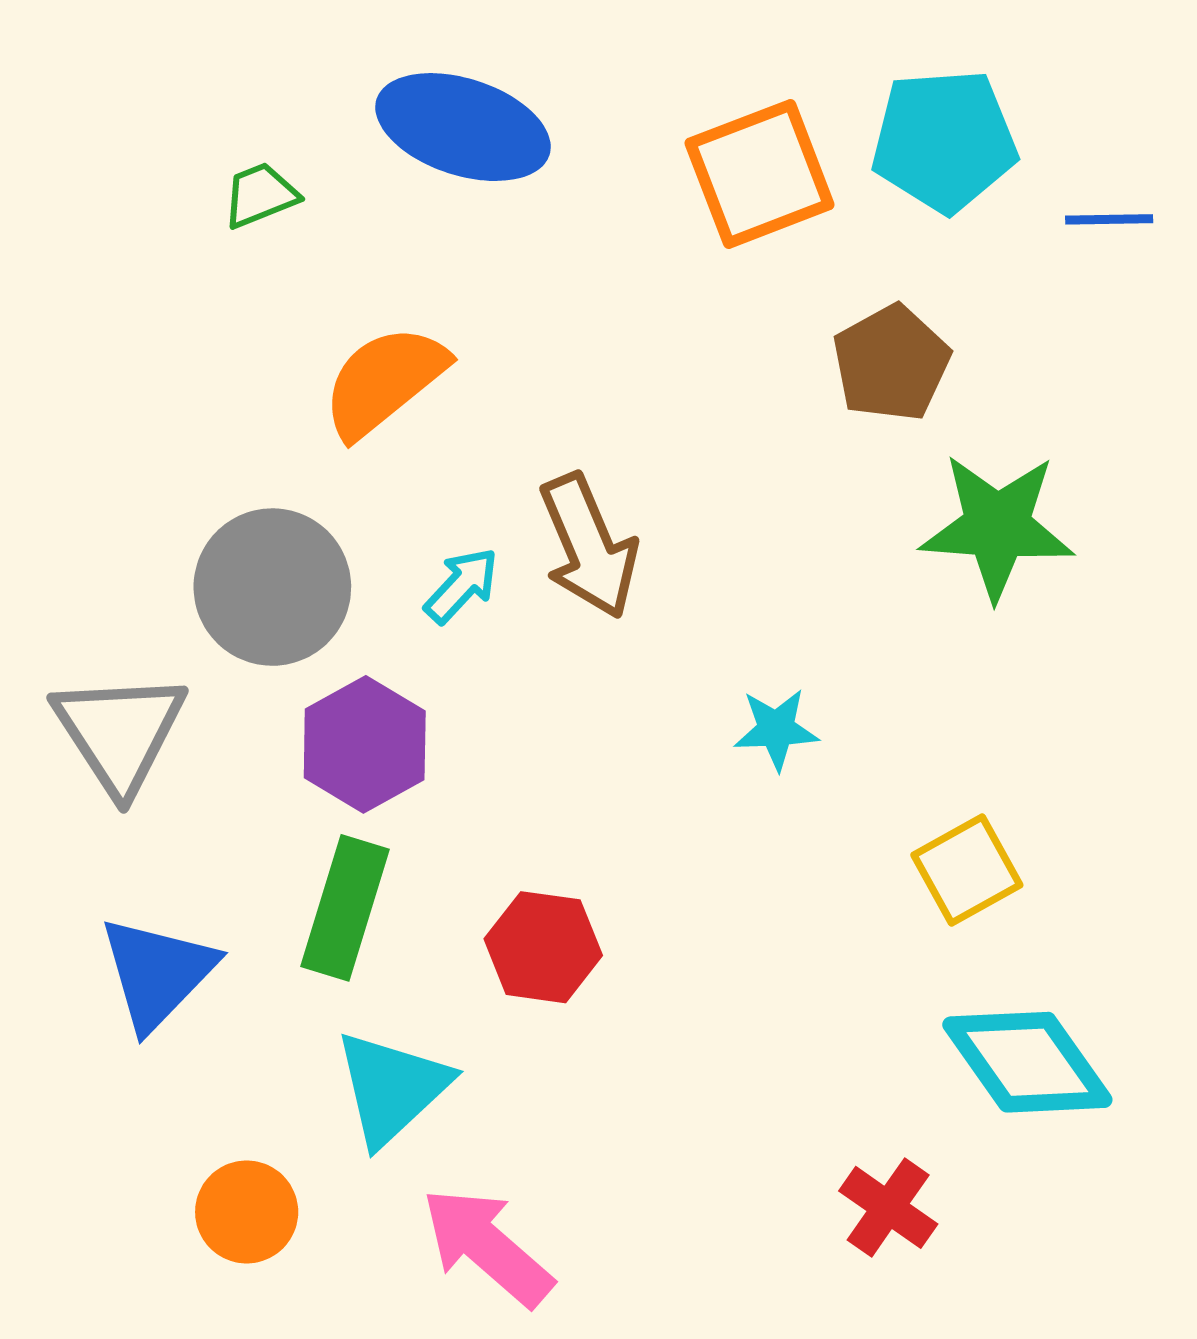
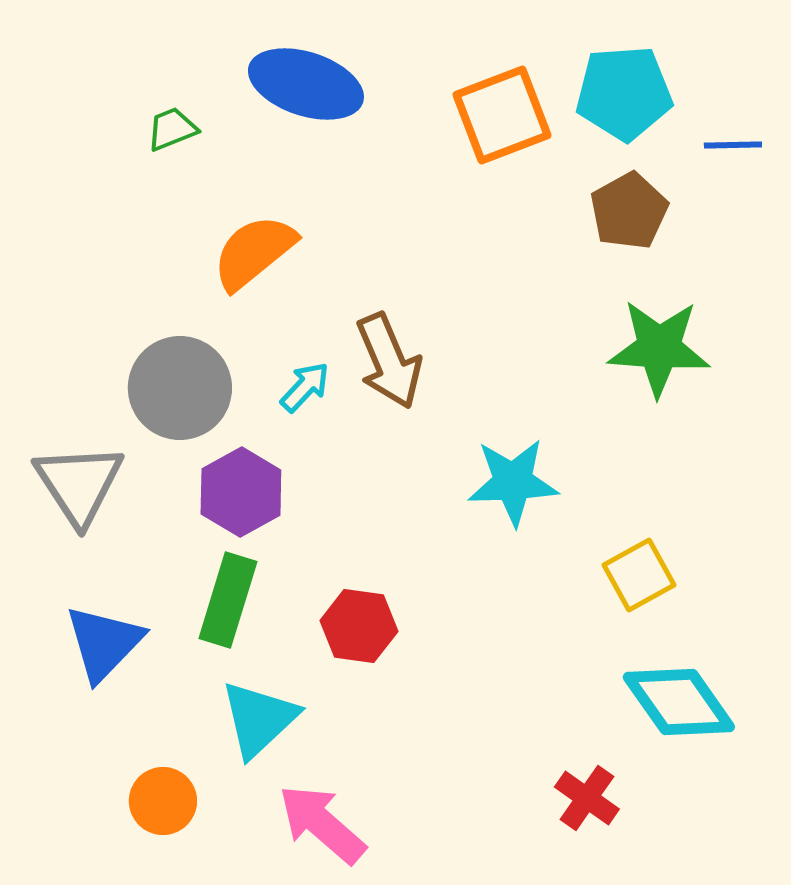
brown pentagon: (891, 363) -> (629, 211), moved
cyan star: (776, 729) -> (513, 482), size x1.6

